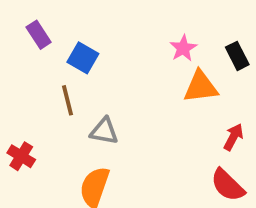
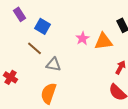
pink star: (183, 48) -> (82, 38), moved
brown line: (68, 100) -> (34, 48), turned -35

